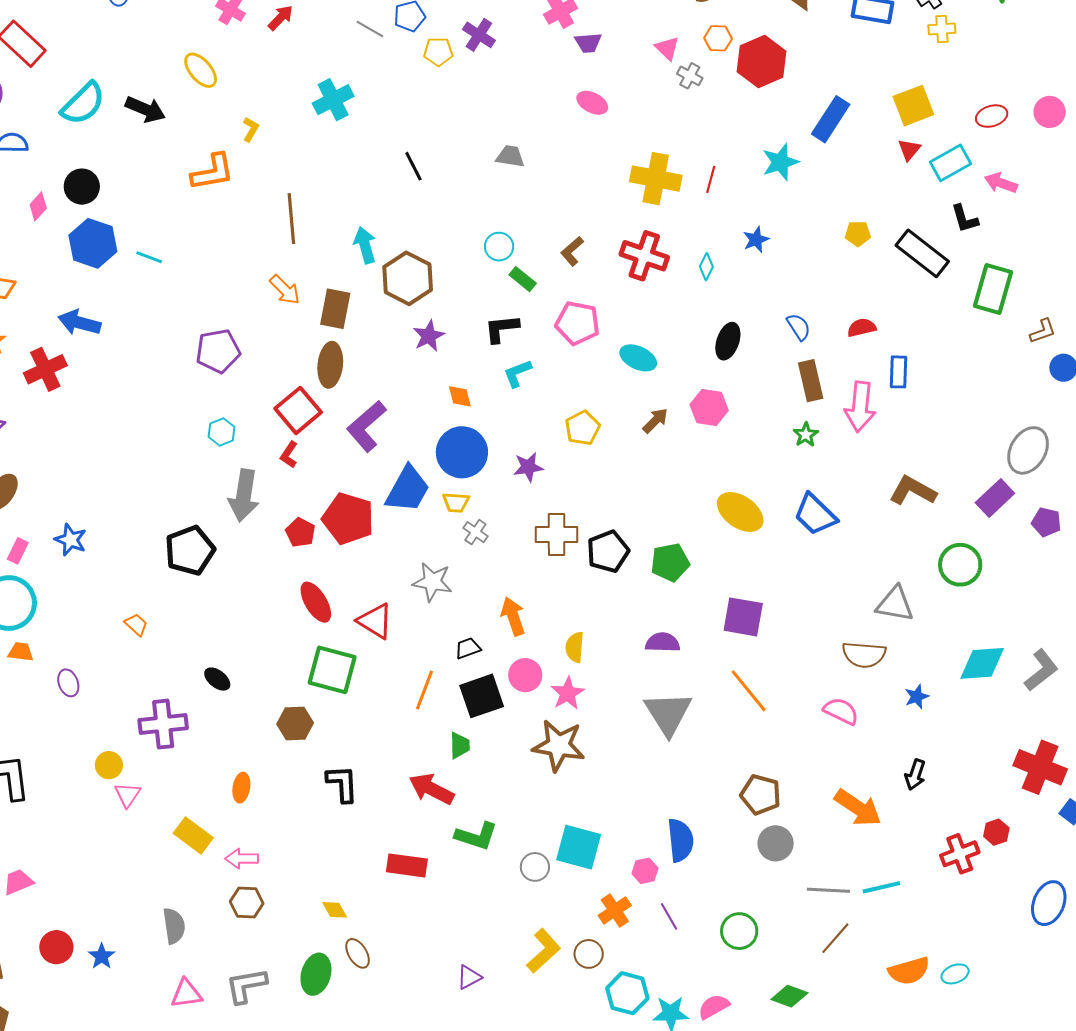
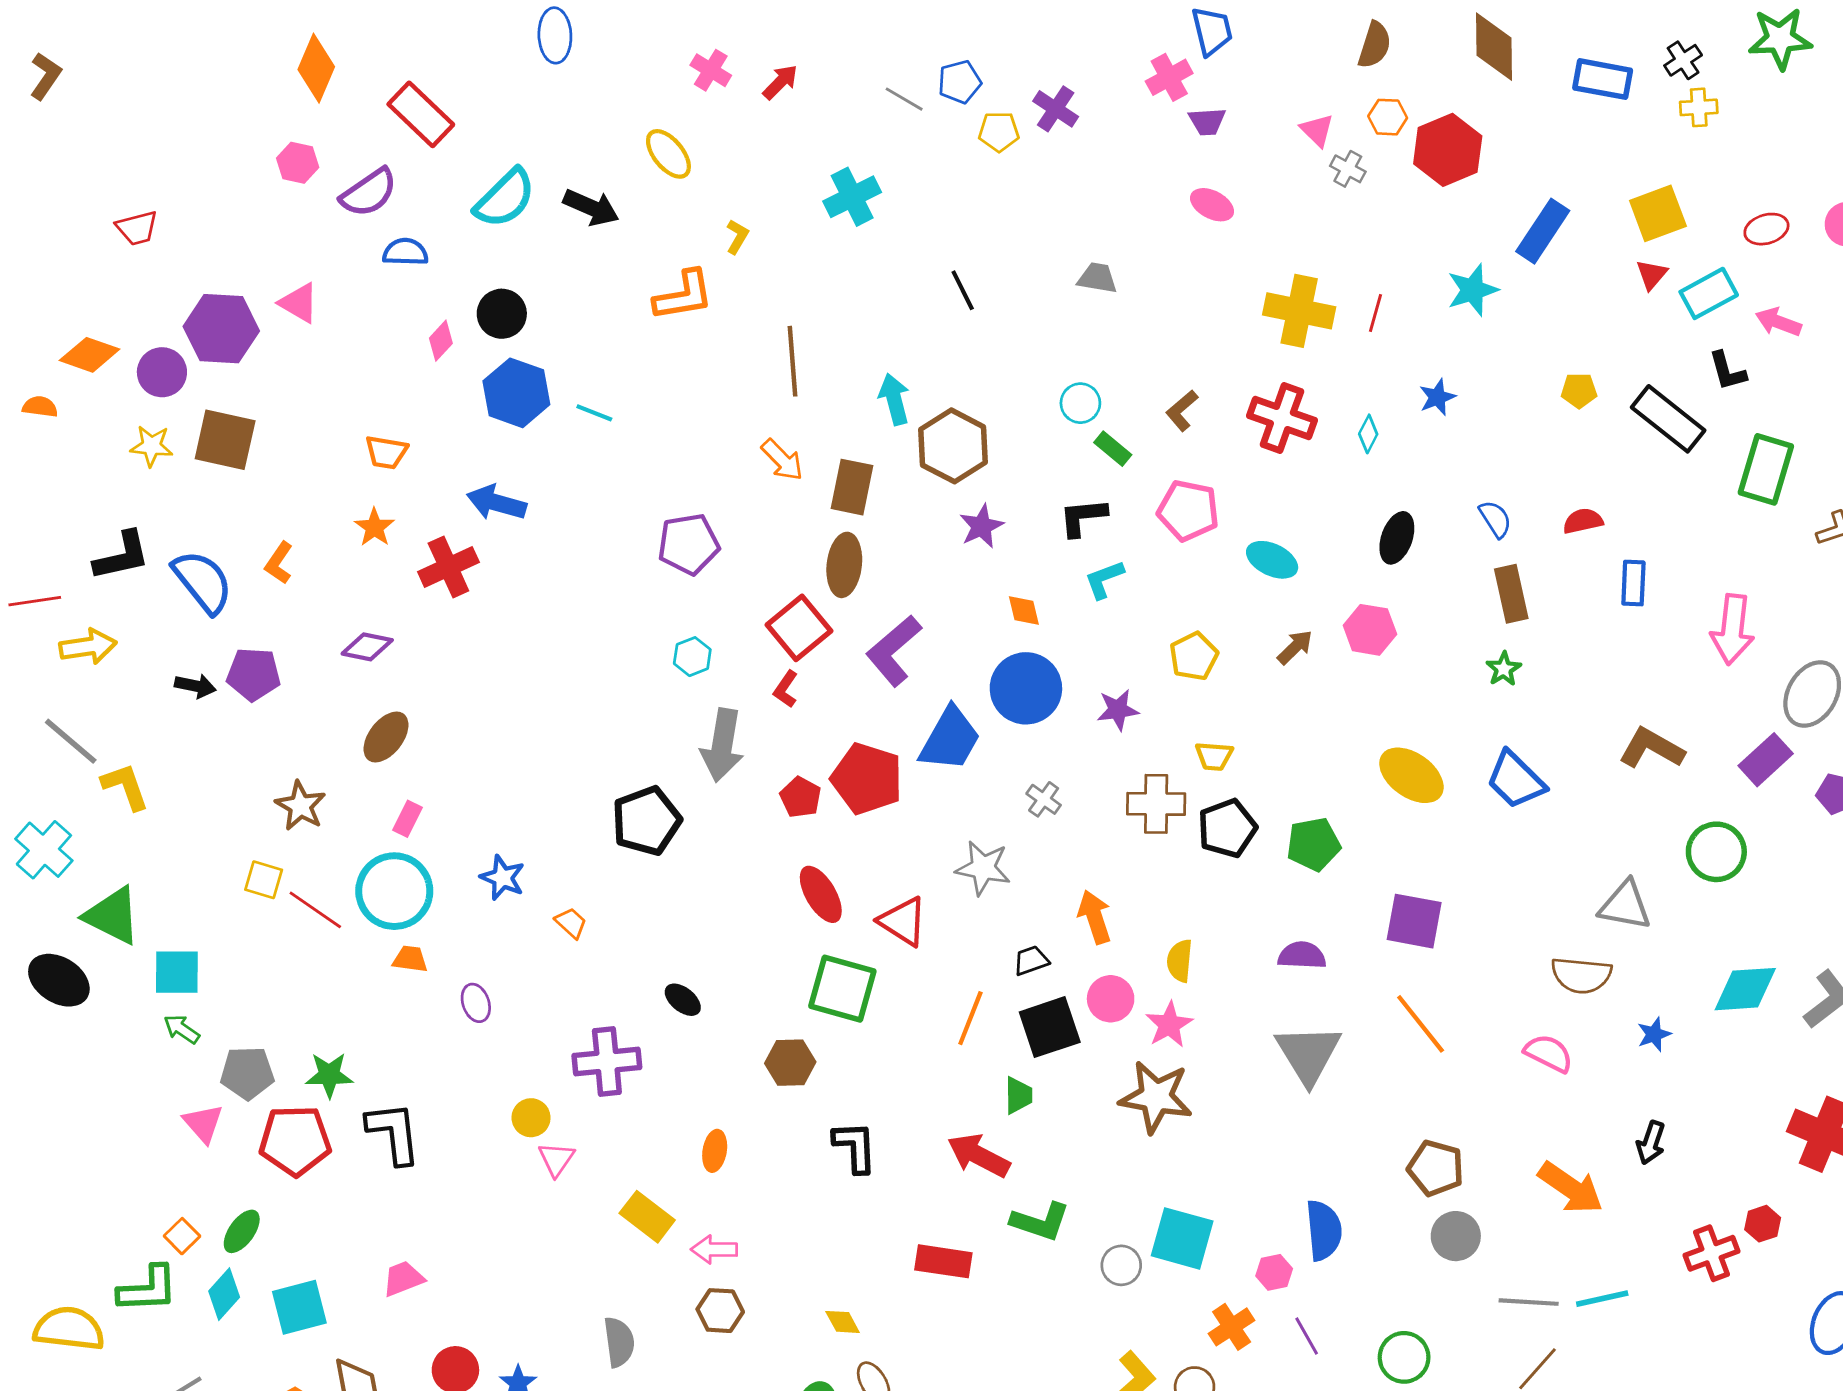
pink arrow: (860, 407) -> (1732, 629), moved
yellow trapezoid: (456, 502) -> (1214, 756), moved
blue star: (71, 540) -> (503, 878), moved

